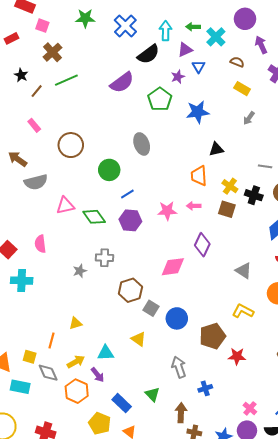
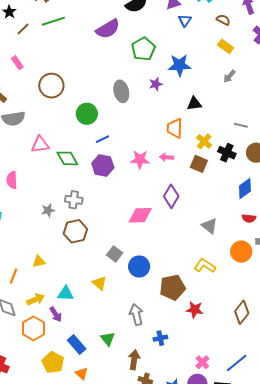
purple star: (178, 77) -> (156, 84), moved
brown hexagon: (130, 290) -> (75, 231), moved

